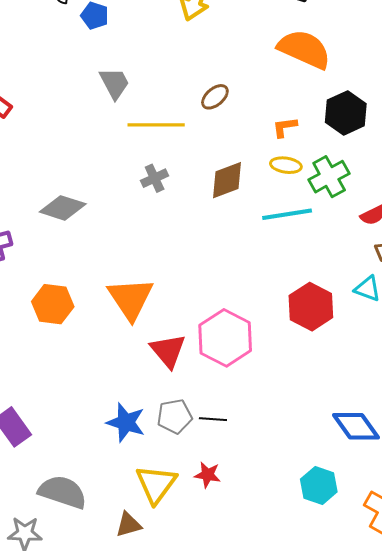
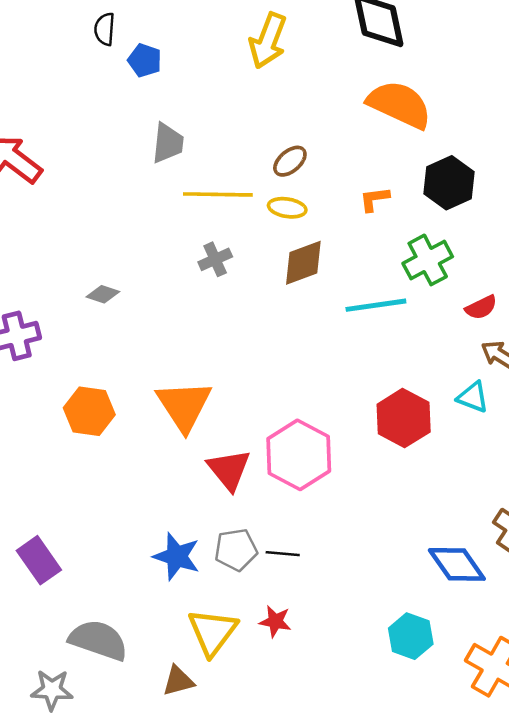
gray trapezoid: (114, 83) -> (168, 143), turned 33
yellow ellipse: (286, 165) -> (287, 208), moved
gray diamond: (63, 208) -> (103, 294), size x0.6

